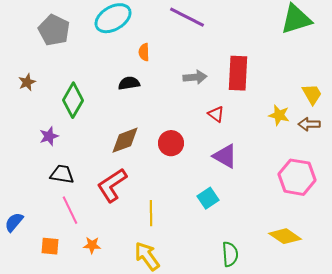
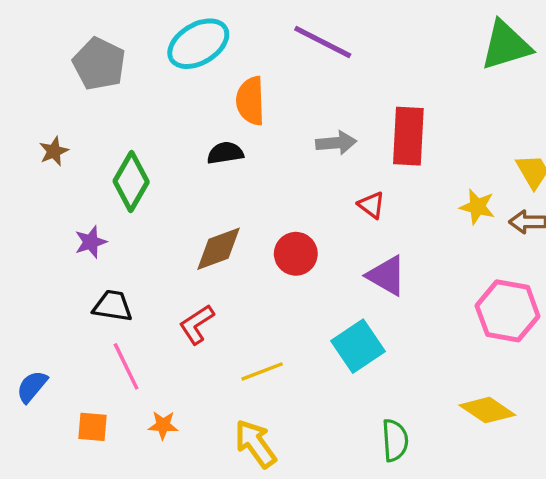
orange semicircle: (144, 52) -> (250, 101), size x1.6
red L-shape: (112, 185) -> (197, 324), size x0.7
cyan square: (208, 198) -> (358, 346), size x1.4
yellow line: (151, 213) -> (262, 371), turned 70

